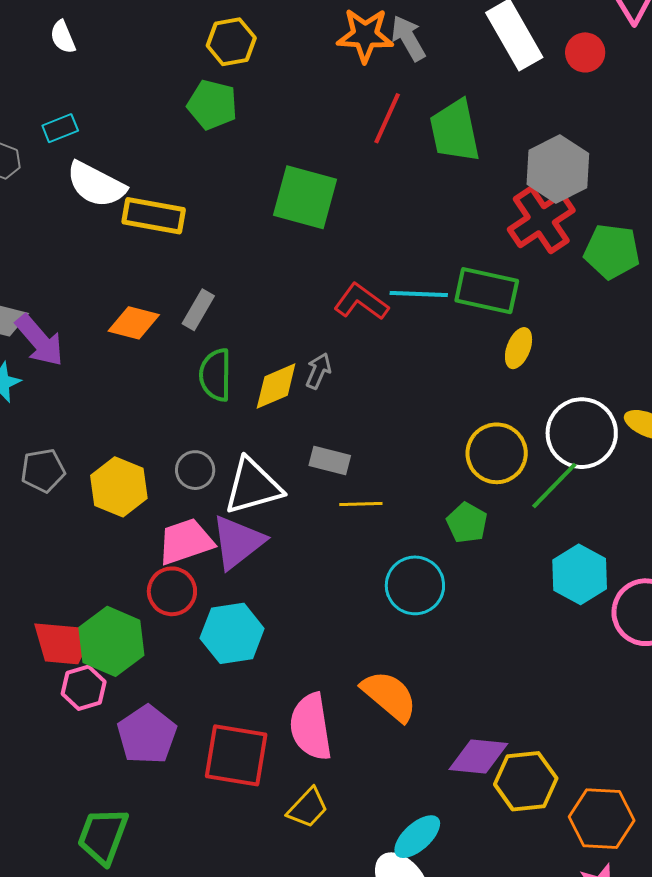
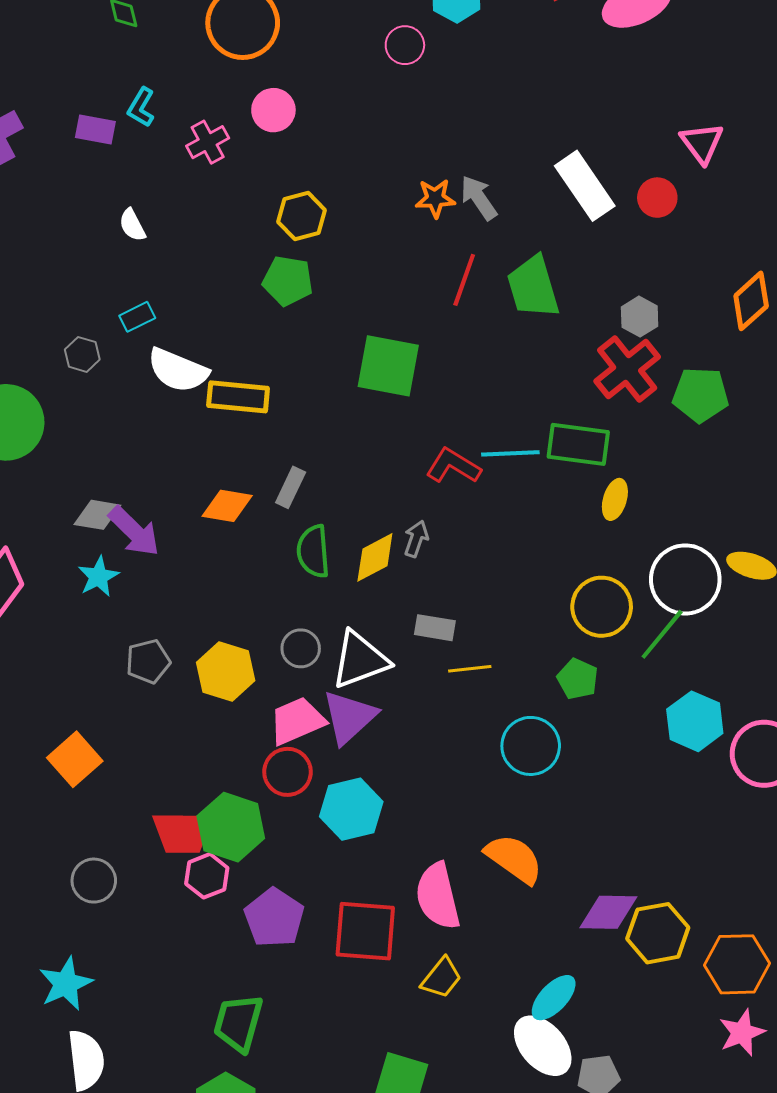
orange star: (365, 35) -> (435, 198), size x0.7
gray hexagon: (558, 169) -> (640, 317), size x0.6

